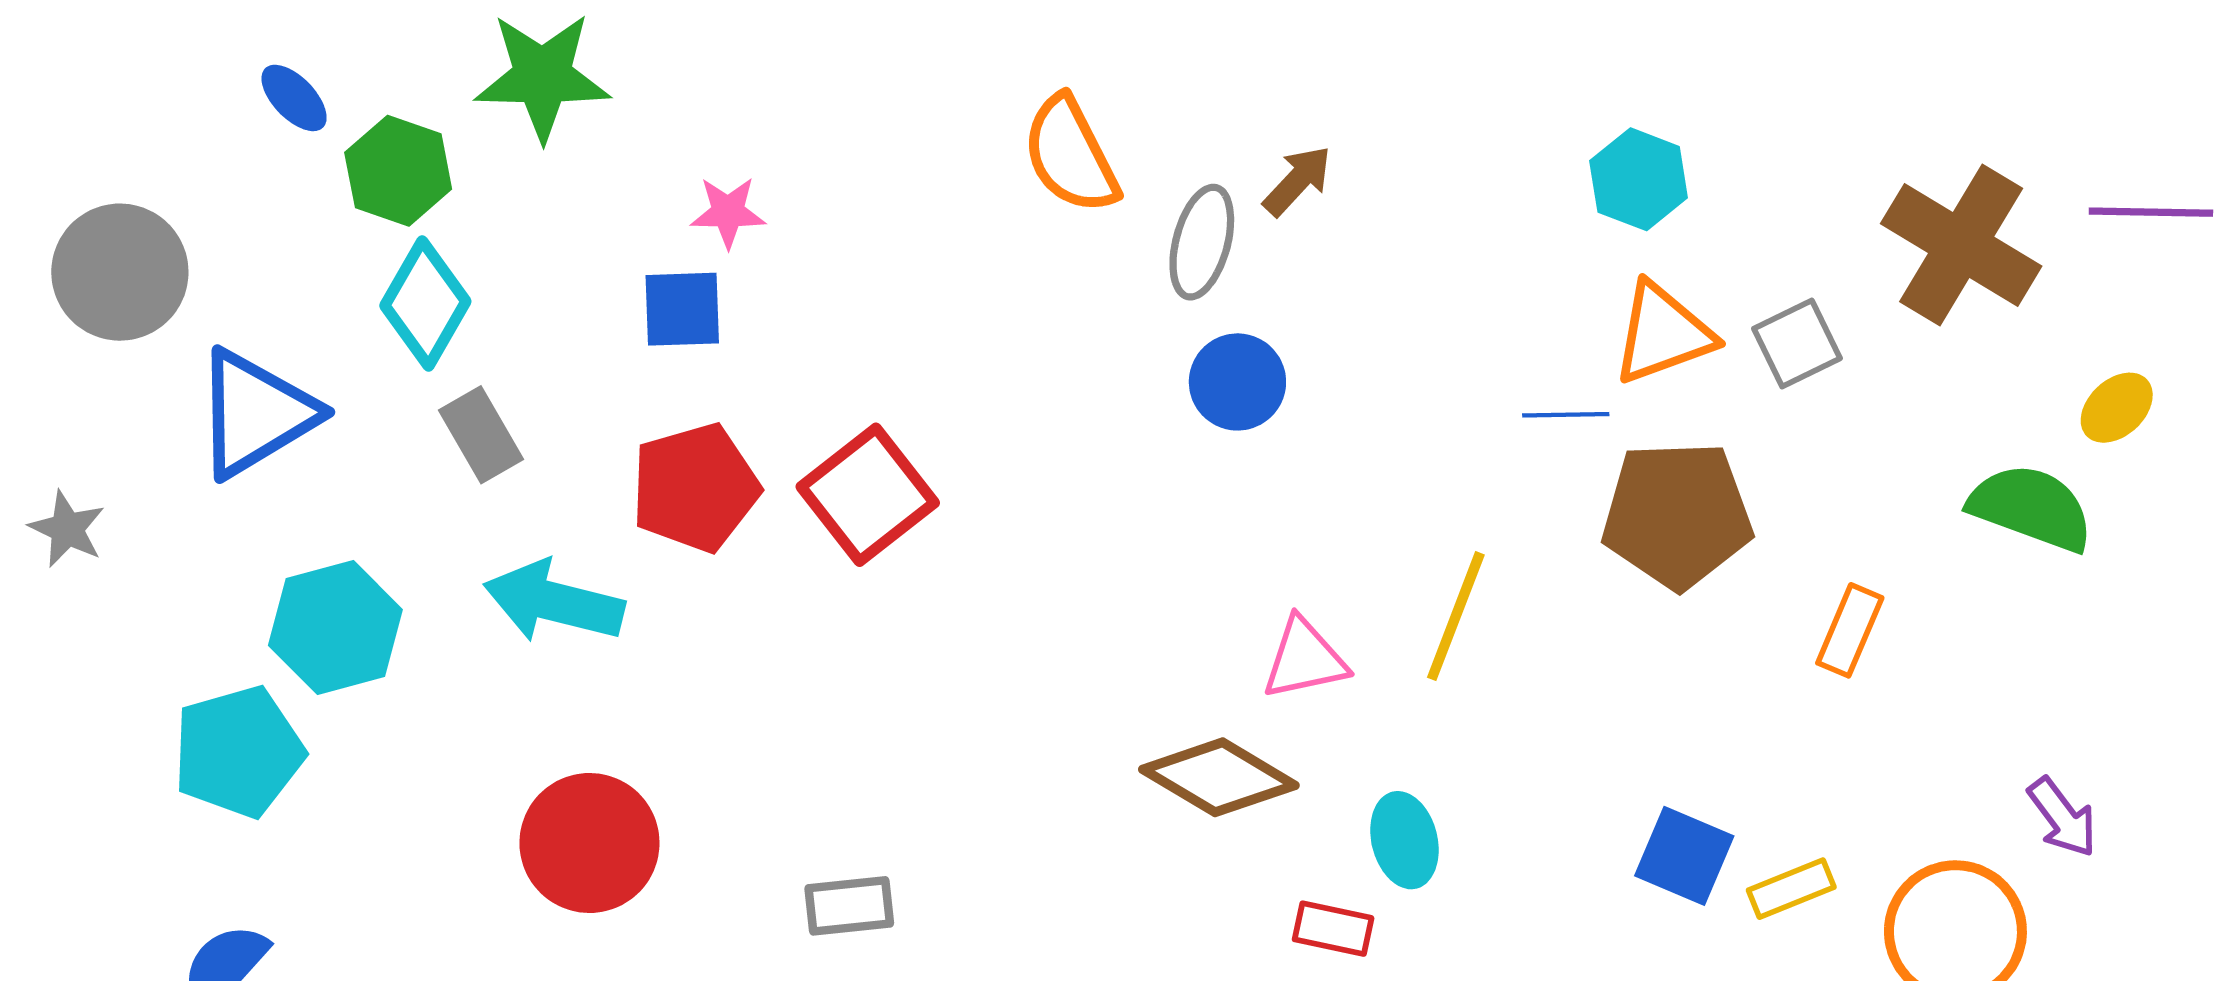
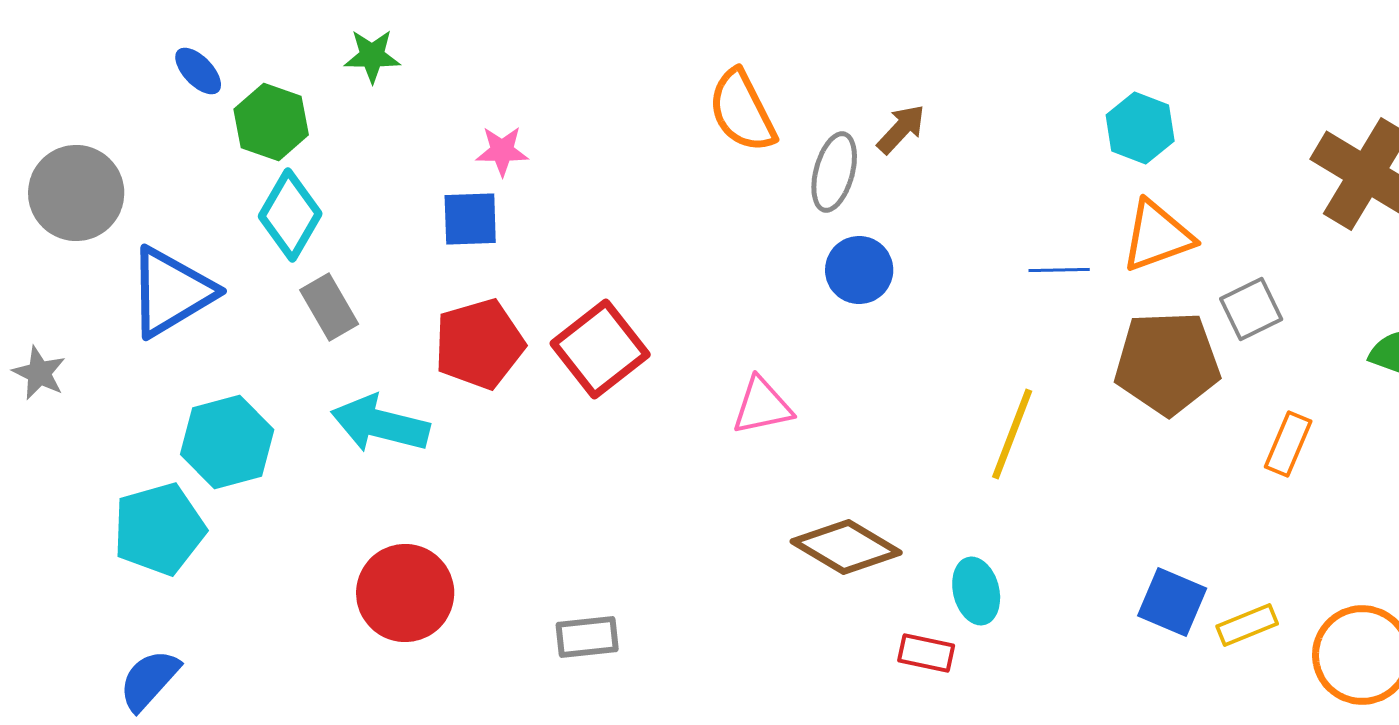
green star: (542, 77) -> (372, 56), size x0.6
gray square: (1797, 343) -> (1251, 309), moved
blue line: (1566, 415) -> (1059, 270), moved
pink triangle: (1305, 659) -> (762, 406), moved

